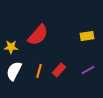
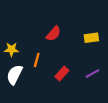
red semicircle: (38, 35) -> (53, 34), moved, size x0.7
orange line: (39, 71) -> (37, 60), moved

